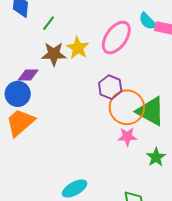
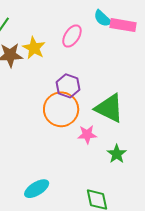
pink ellipse: (116, 37) -> (72, 36), size x0.7
orange circle: (127, 107) -> (61, 109), moved

